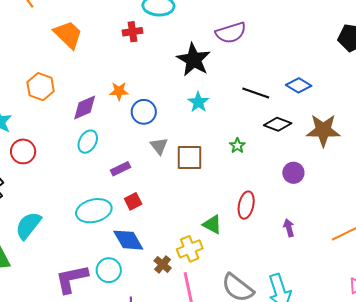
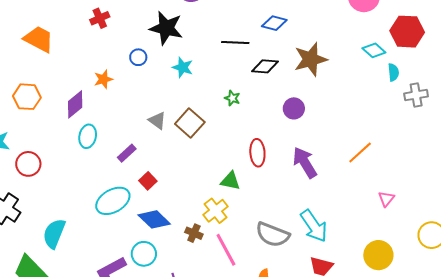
blue circle: (144, 112) -> (138, 57), moved, size x0.7
brown square: (190, 157) -> (190, 123), turned -32
purple arrow: (289, 228) -> (305, 163), size x1.8

